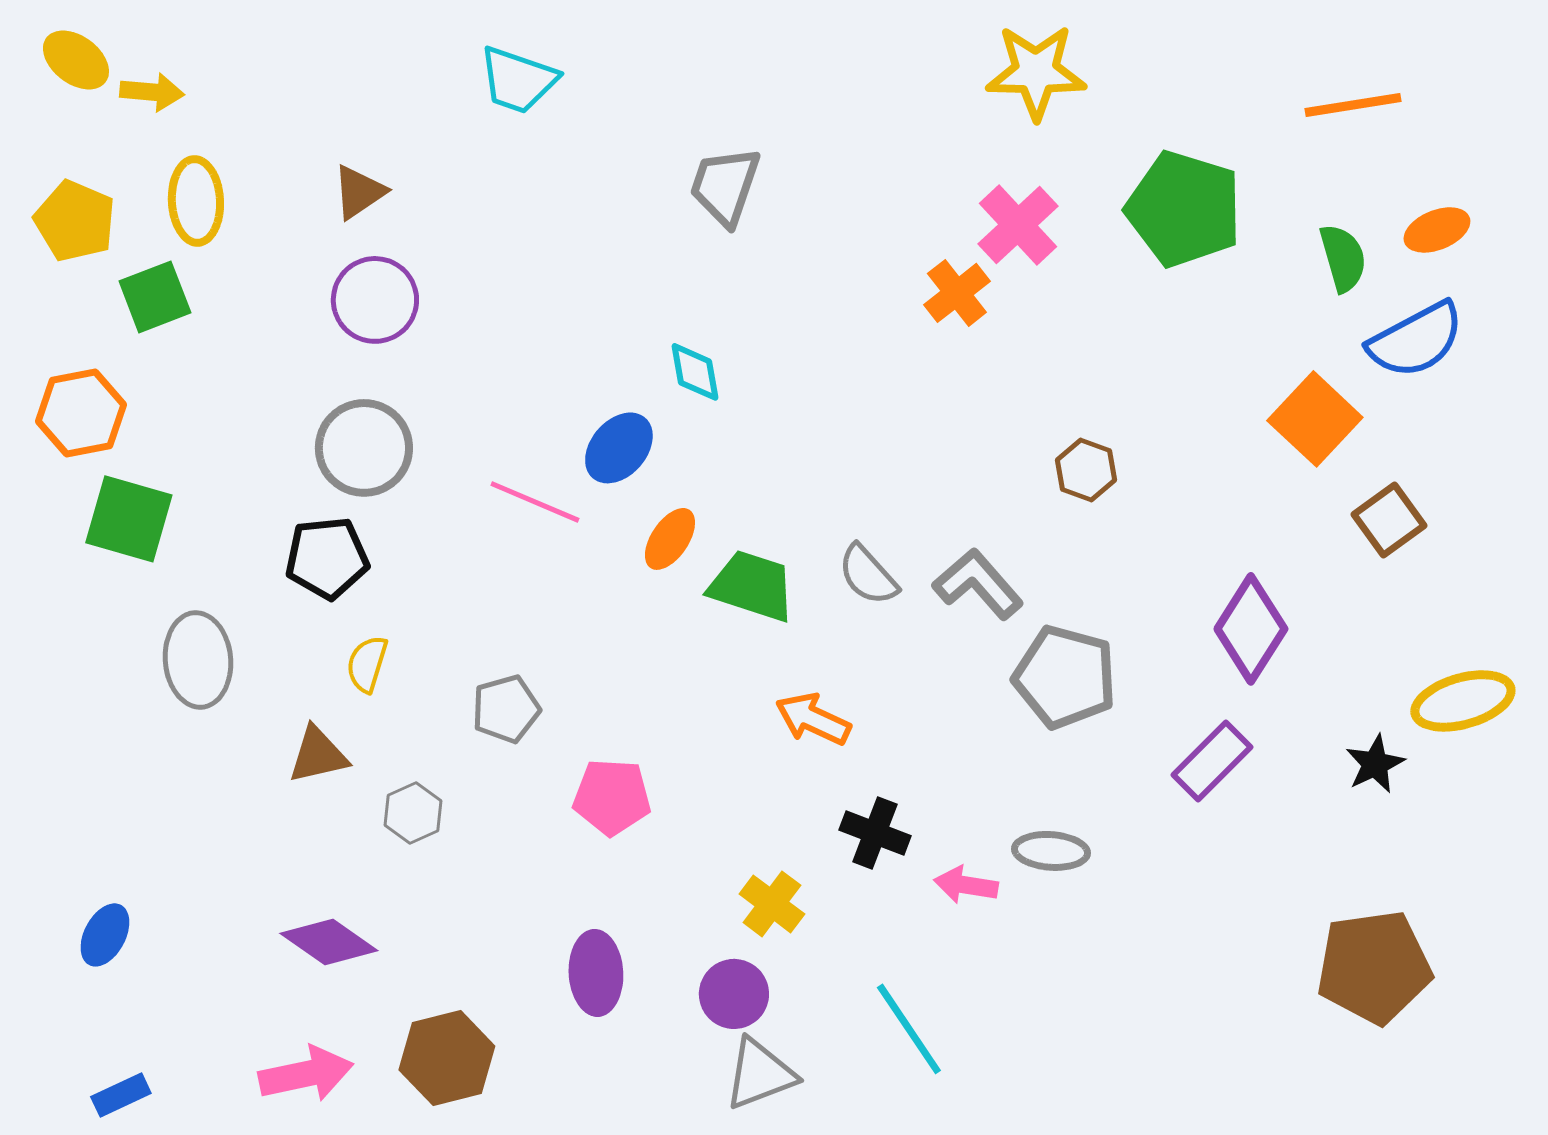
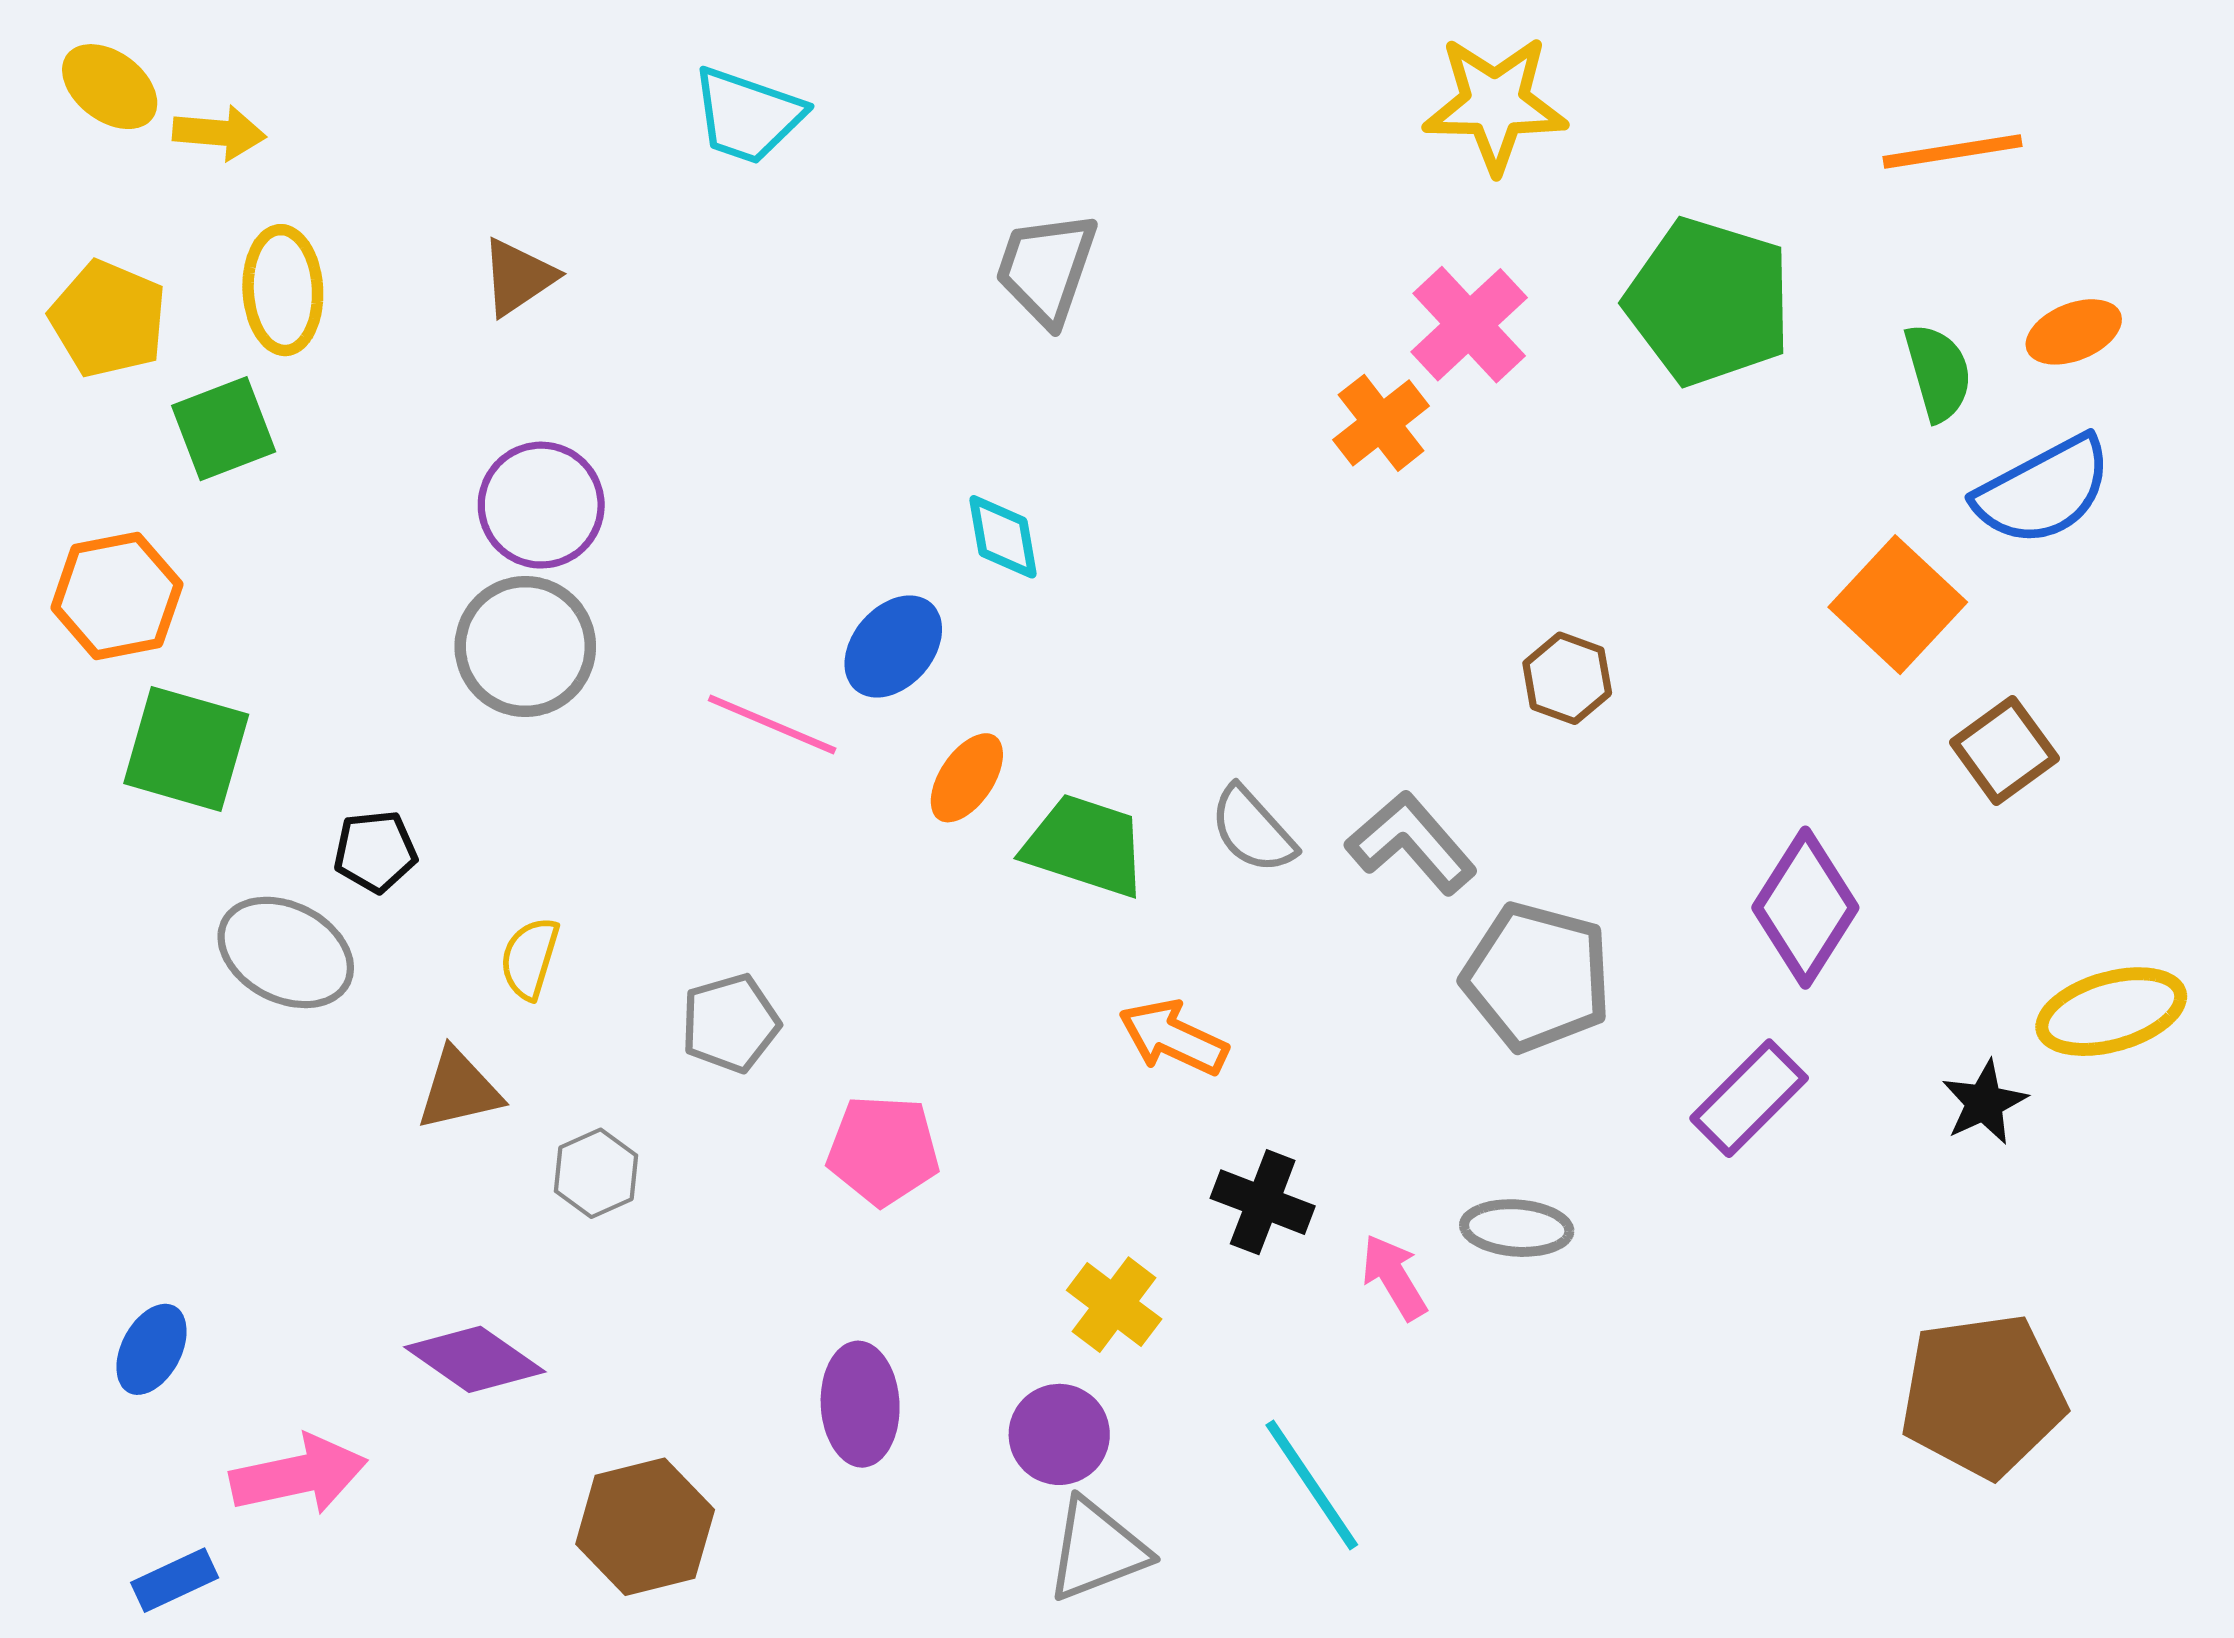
purple circle: (375, 300) -> (541, 505), moved
black pentagon: (327, 558) -> (375, 851), moved, size x0.7
gray ellipse: (198, 660) -> (286, 952), turned -58
pink arrow: (966, 885) -> (1394, 1277), turned 50
pink arrow: (306, 1074) -> (299, 1475), moved

